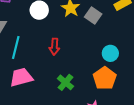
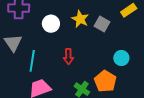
orange pentagon: (105, 78) -> (105, 81), moved

